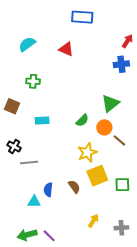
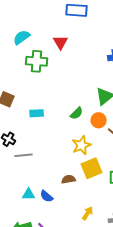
red triangle: (66, 49) -> (61, 42), turned 35
green cross: (33, 81) -> (37, 61), moved, size x1.5
brown semicircle: (74, 187) -> (69, 179), turned -64
blue semicircle: (48, 190) -> (47, 196), moved, turned -56

